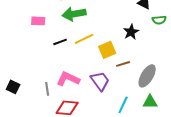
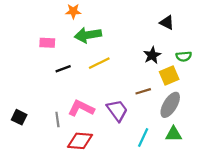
green semicircle: (159, 20) -> (184, 56), moved
black line: (60, 42) -> (63, 69), moved
yellow square: (107, 50) -> (169, 76), moved

